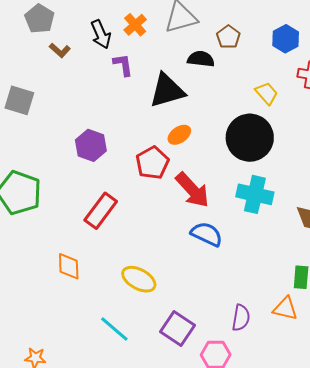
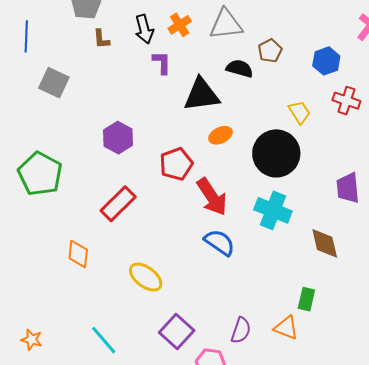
brown L-shape: (60, 50) -> (101, 39), turned 35
orange ellipse: (179, 135) -> (220, 135), moved
cyan line: (114, 329) -> (104, 340), moved

